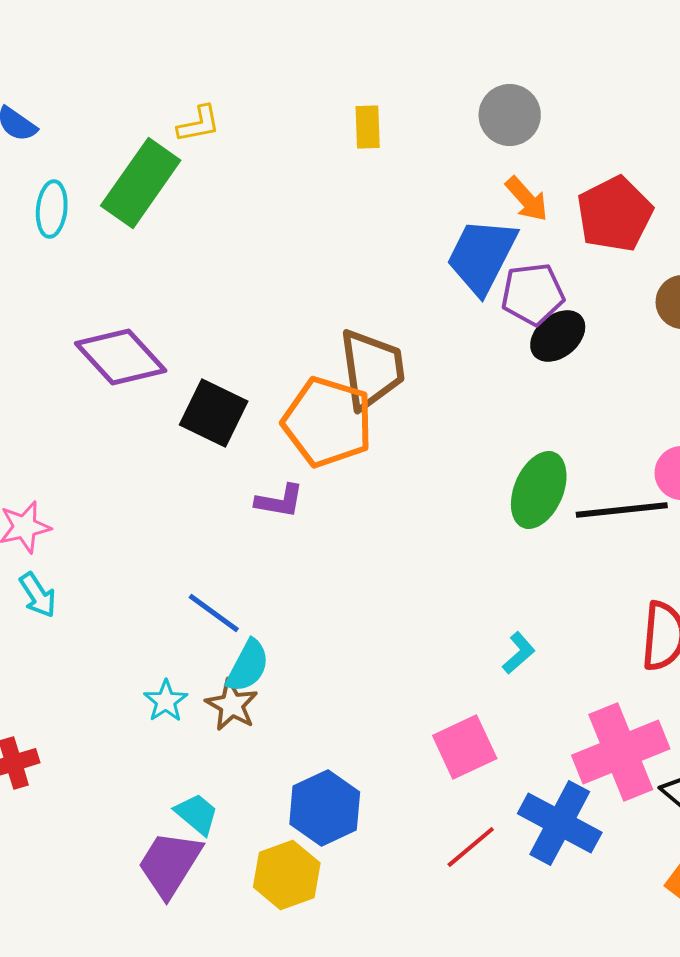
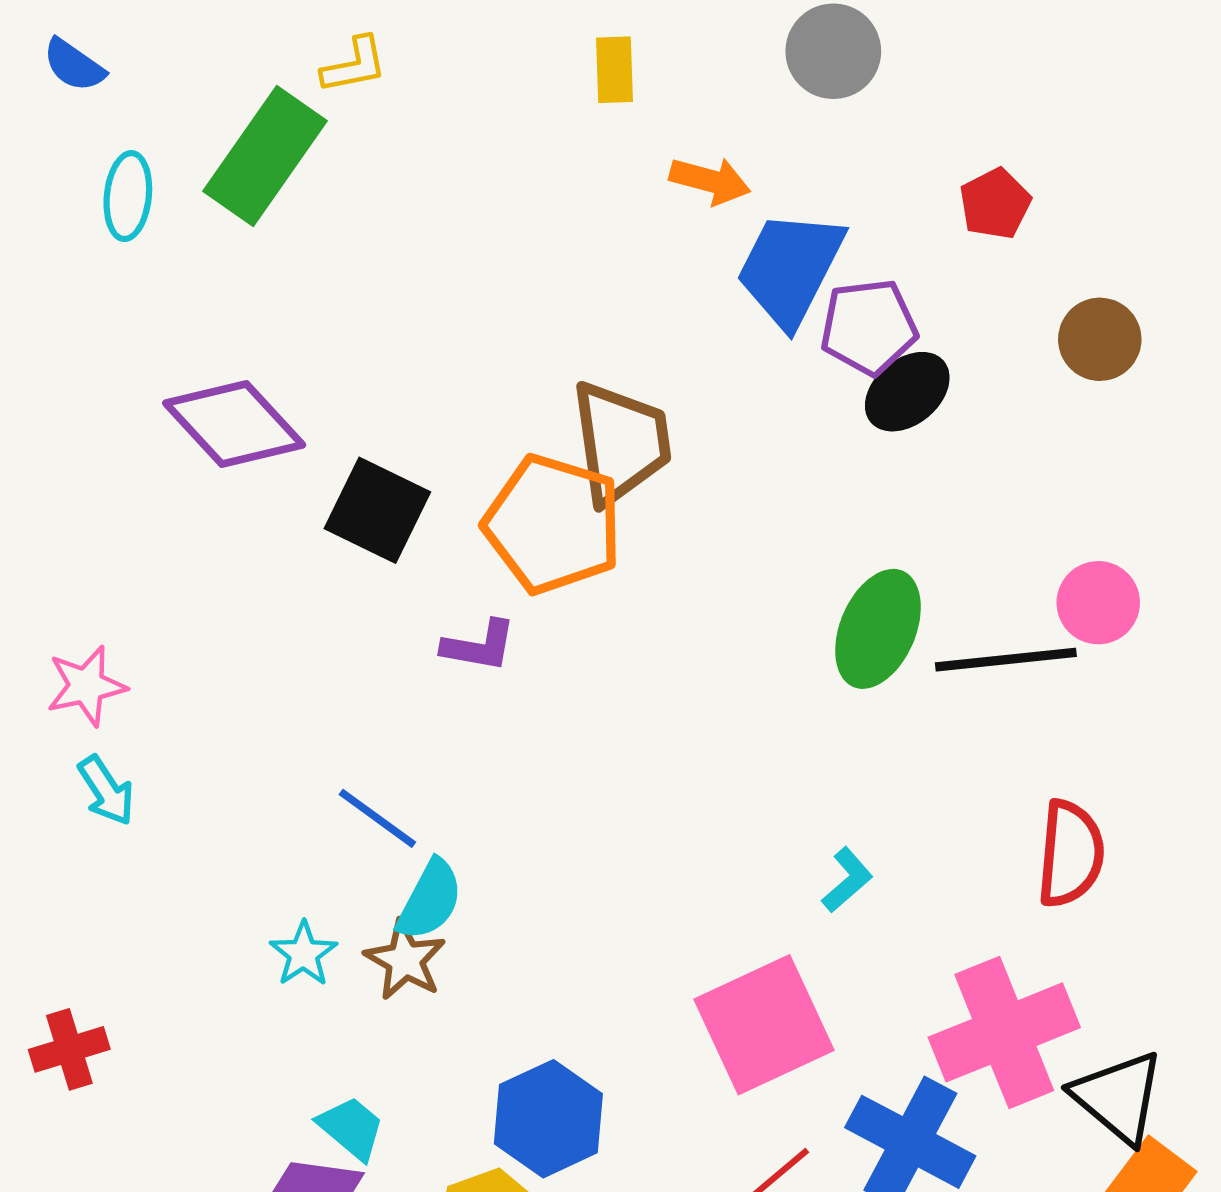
orange arrow: (527, 199) -> (710, 181), moved, turned -33
red pentagon: (615, 214) -> (995, 204), size x0.6
pink square: (465, 747) -> (764, 1025), size x1.4

